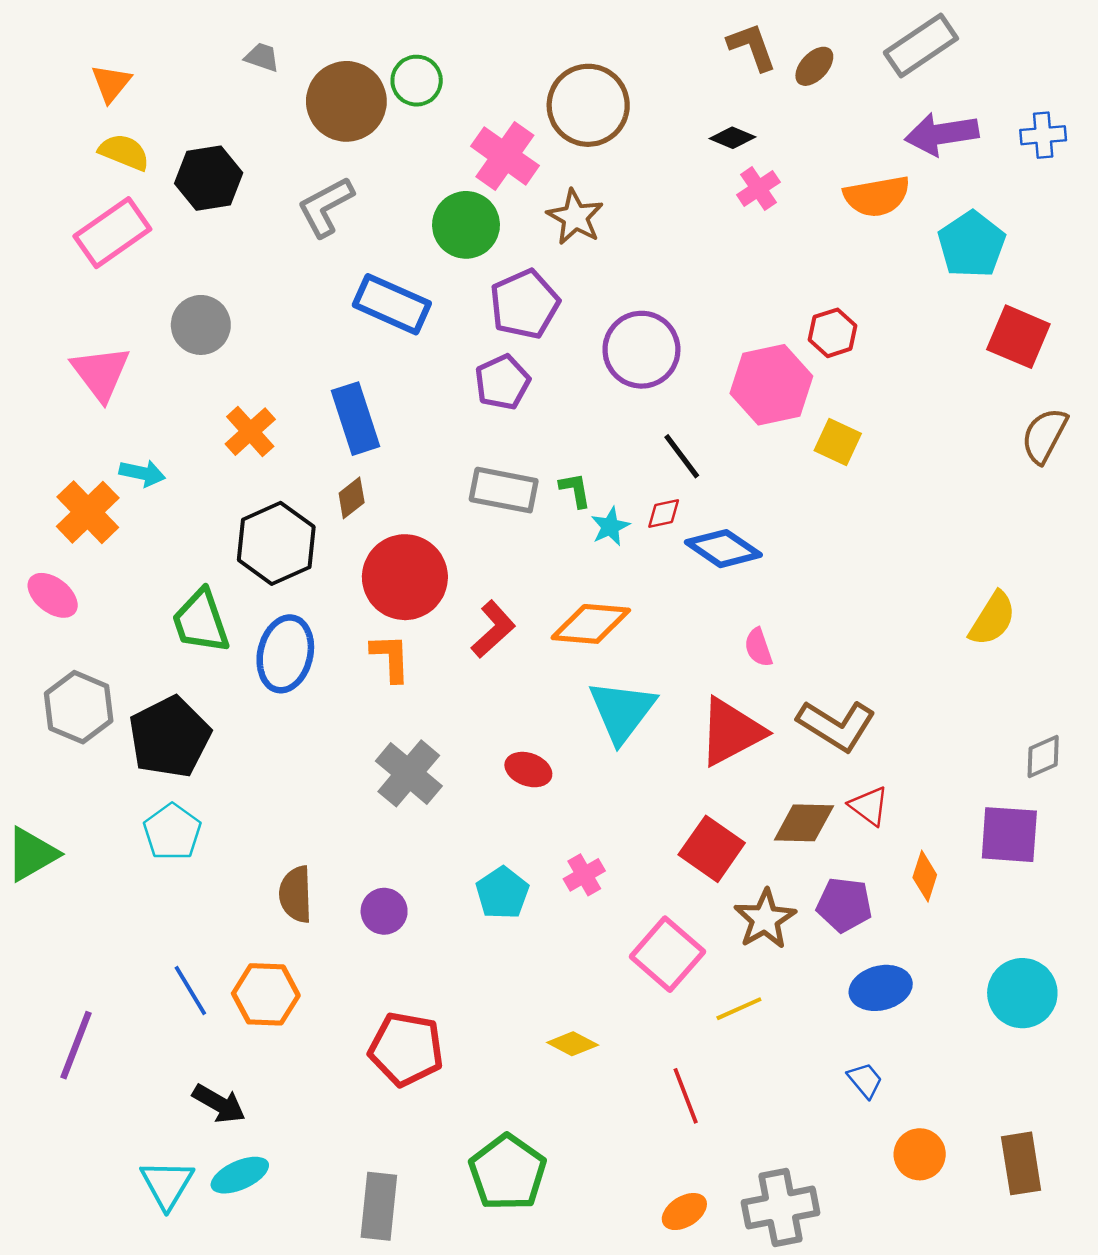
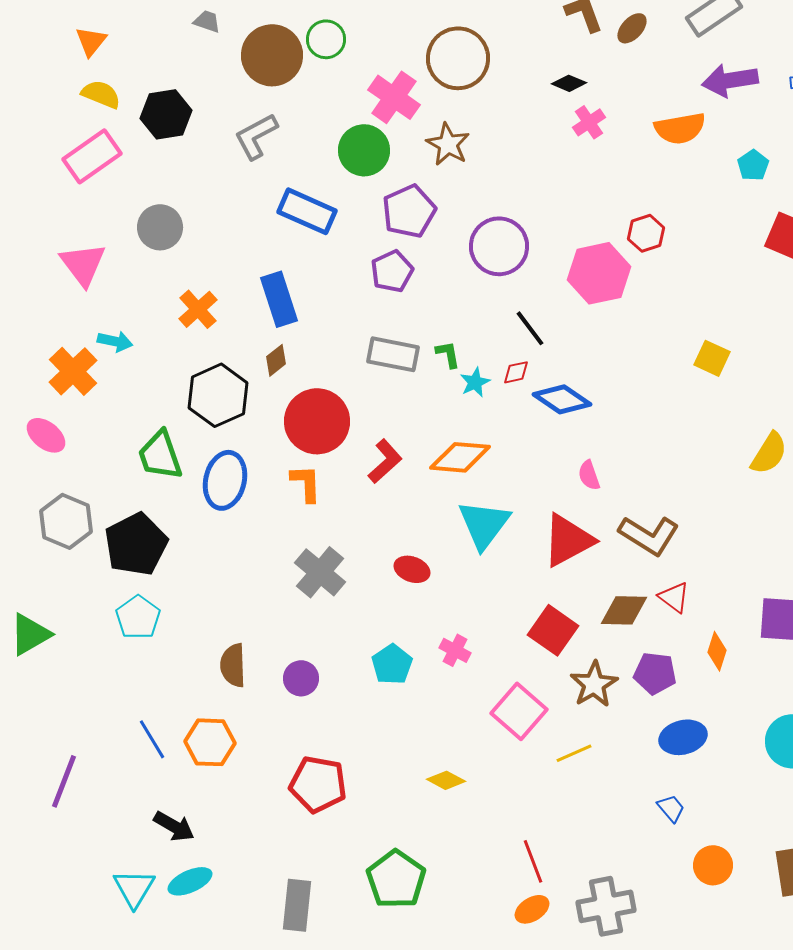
cyan pentagon: (972, 244) -> (753, 165), size x0.6
yellow square: (838, 442) -> (712, 358), moved
pink cross: (584, 875) -> (455, 650), turned -32
red line: (686, 1096) -> (533, 861), moved

